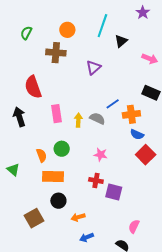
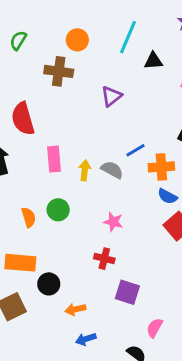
black triangle: (121, 41) -> (153, 61), turned 32
orange rectangle: (53, 177) -> (20, 263), moved
purple square: (114, 192) -> (127, 292), moved

